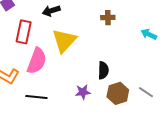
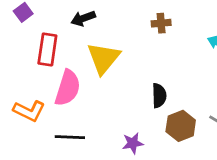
purple star: (83, 92) -> (133, 143), moved

